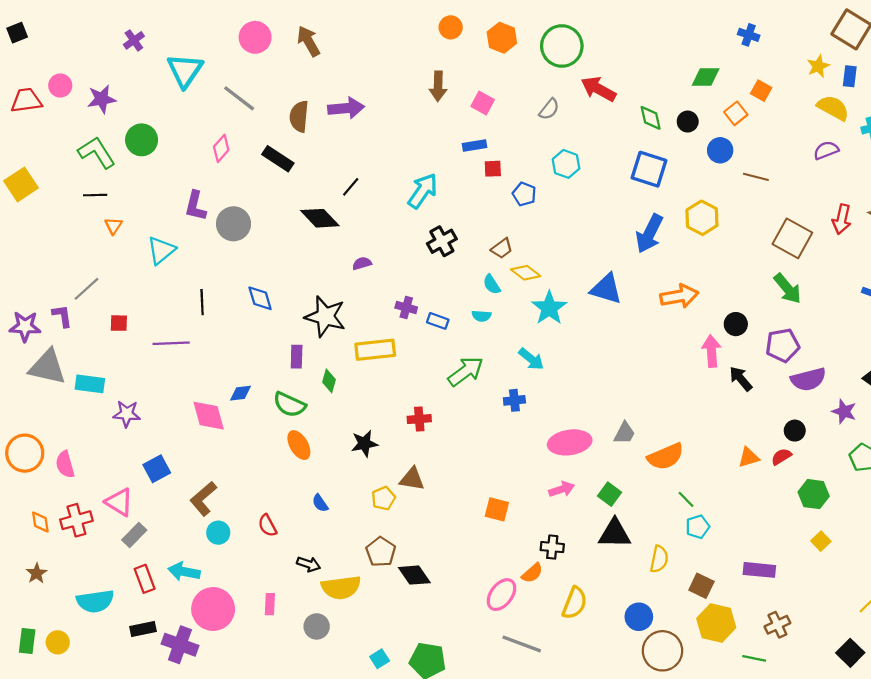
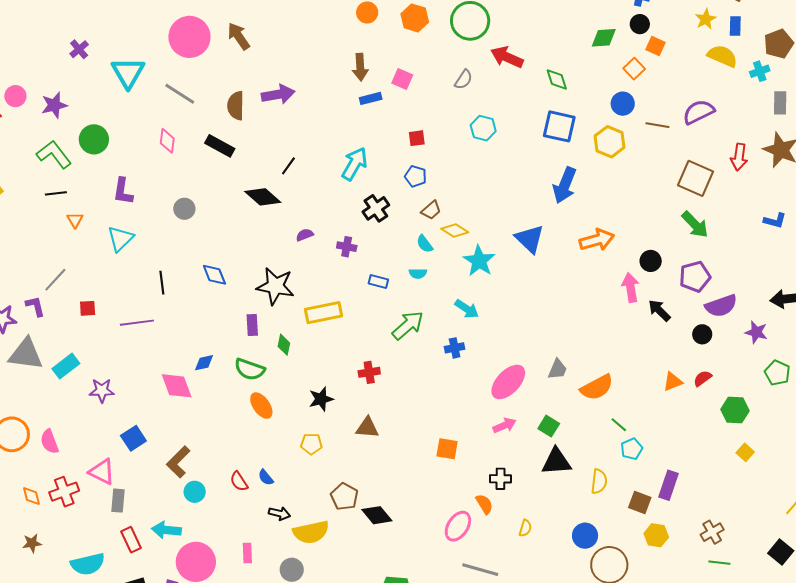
pink circle: (255, 37) -> (189, 37), size x1.4
black circle: (688, 122) -> (640, 24), moved
blue rectangle: (475, 146) -> (371, 98), moved
pink diamond: (221, 148) -> (167, 141), turned -30
purple semicircle: (826, 150) -> (699, 112), moved, size x1.4
blue pentagon: (524, 194) -> (416, 176), moved
purple L-shape: (195, 206) -> (123, 191), moved
yellow hexagon: (702, 218) -> (610, 142), moved
gray circle: (233, 224) -> (184, 209), size x0.7
blue triangle: (606, 289) -> (530, 239), turned 32
purple cross: (406, 307) -> (347, 247), moved
cyan rectangle: (90, 384) -> (66, 366), turned -40
black circle: (795, 431) -> (702, 334), moved
pink ellipse: (570, 442) -> (508, 382), turned -33
yellow pentagon: (383, 498) -> (311, 444), moved, turned 30
blue semicircle: (320, 503) -> (266, 477), moved
gray rectangle: (134, 535) -> (118, 501), turned -35
purple rectangle: (759, 570) -> (668, 485), moved, turned -72
brown star: (37, 573) -> (32, 543), turned 30
orange semicircle: (532, 573) -> (484, 504), turned -75
yellow semicircle: (575, 603) -> (525, 528), size x0.6
yellow hexagon: (716, 623) -> (656, 535), size x0.7
green line: (754, 658) -> (719, 563), moved

